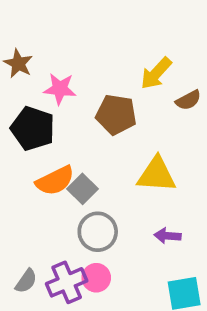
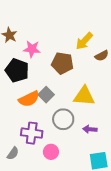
gray square: (82, 189) -> (46, 95), moved
gray circle: (98, 232) -> (63, 119), moved
purple cross: (67, 282) -> (32, 133), moved, turned 30

